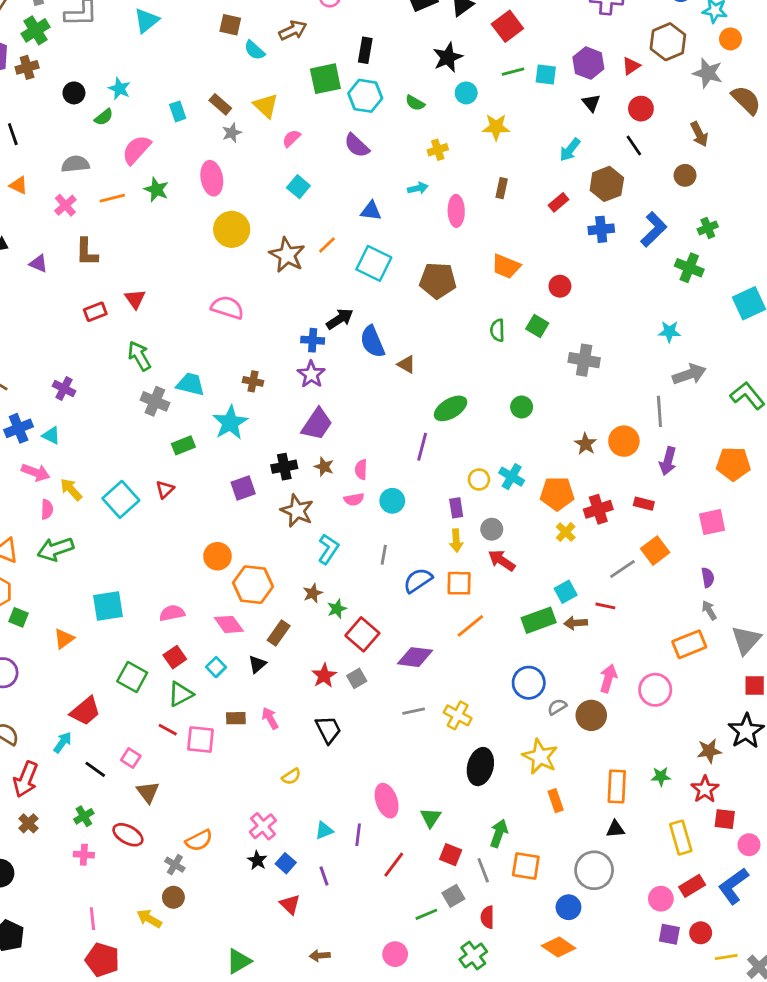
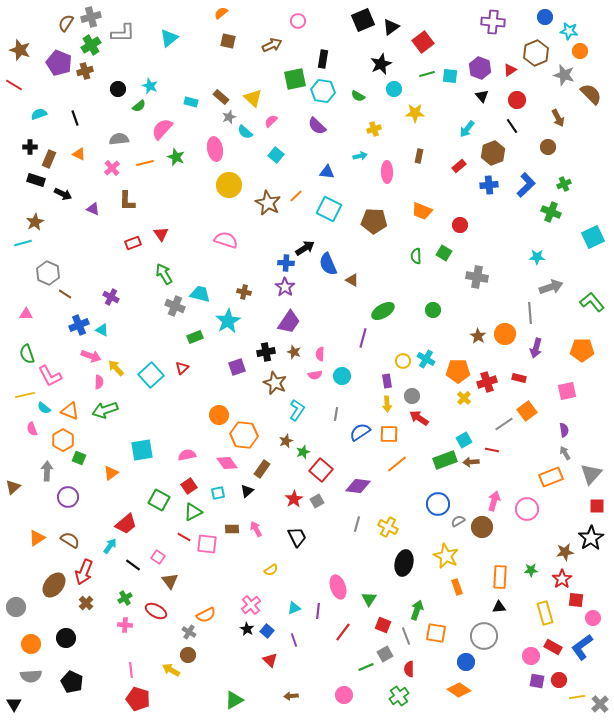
cyan semicircle: (254, 50) -> (245, 132), moved
cyan rectangle: (178, 111) -> (191, 102), turned -56
cyan square: (216, 667) -> (218, 493), turned 32
gray line: (414, 711) -> (357, 524), turned -63
red rectangle: (692, 886) -> (553, 647), turned 60

